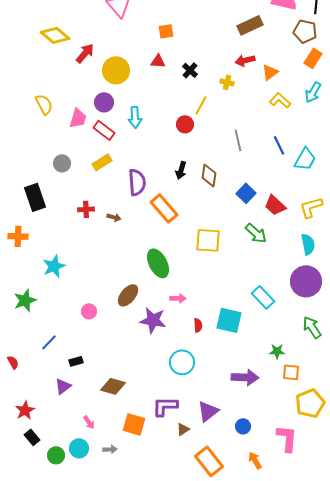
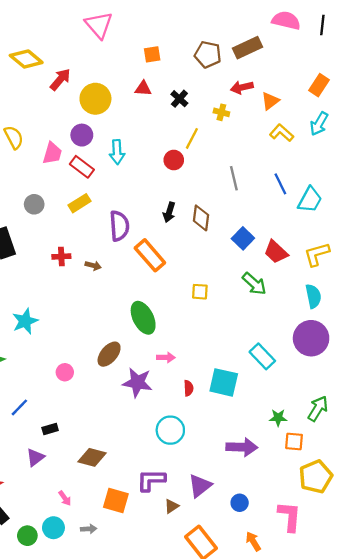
brown pentagon: (305, 31) -> (208, 54), moved
yellow square: (208, 240) -> (200, 292), size x0.6
green arrow: (312, 327) -> (318, 409), moved, turned 65

